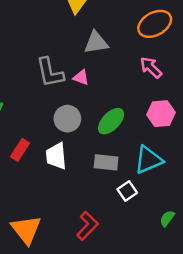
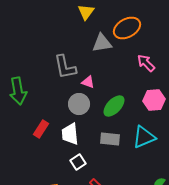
orange ellipse: (155, 24) -> (127, 28), moved
pink triangle: (81, 77) -> (88, 82), moved
white square: (127, 191) -> (78, 162), moved

